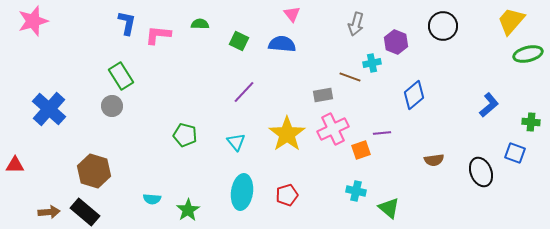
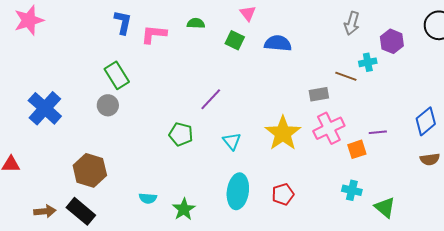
pink triangle: (292, 14) -> (248, 13), moved
purple line: (244, 92) -> (211, 99), moved
blue diamond: (414, 95) -> (426, 121), moved

